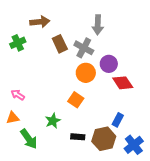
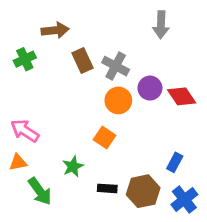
gray arrow: (98, 25) -> (161, 25), moved
red diamond: (123, 83) -> (182, 96), moved
pink arrow: (18, 95) -> (25, 131), size x1.5
blue rectangle: (118, 120) -> (175, 162), moved

